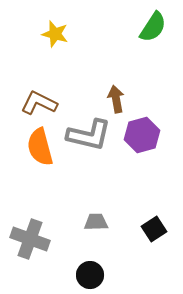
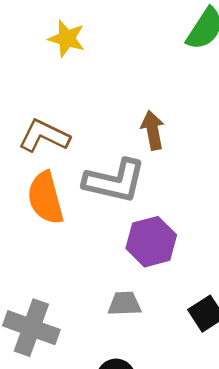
purple hexagon: (142, 135) -> (151, 242), moved

